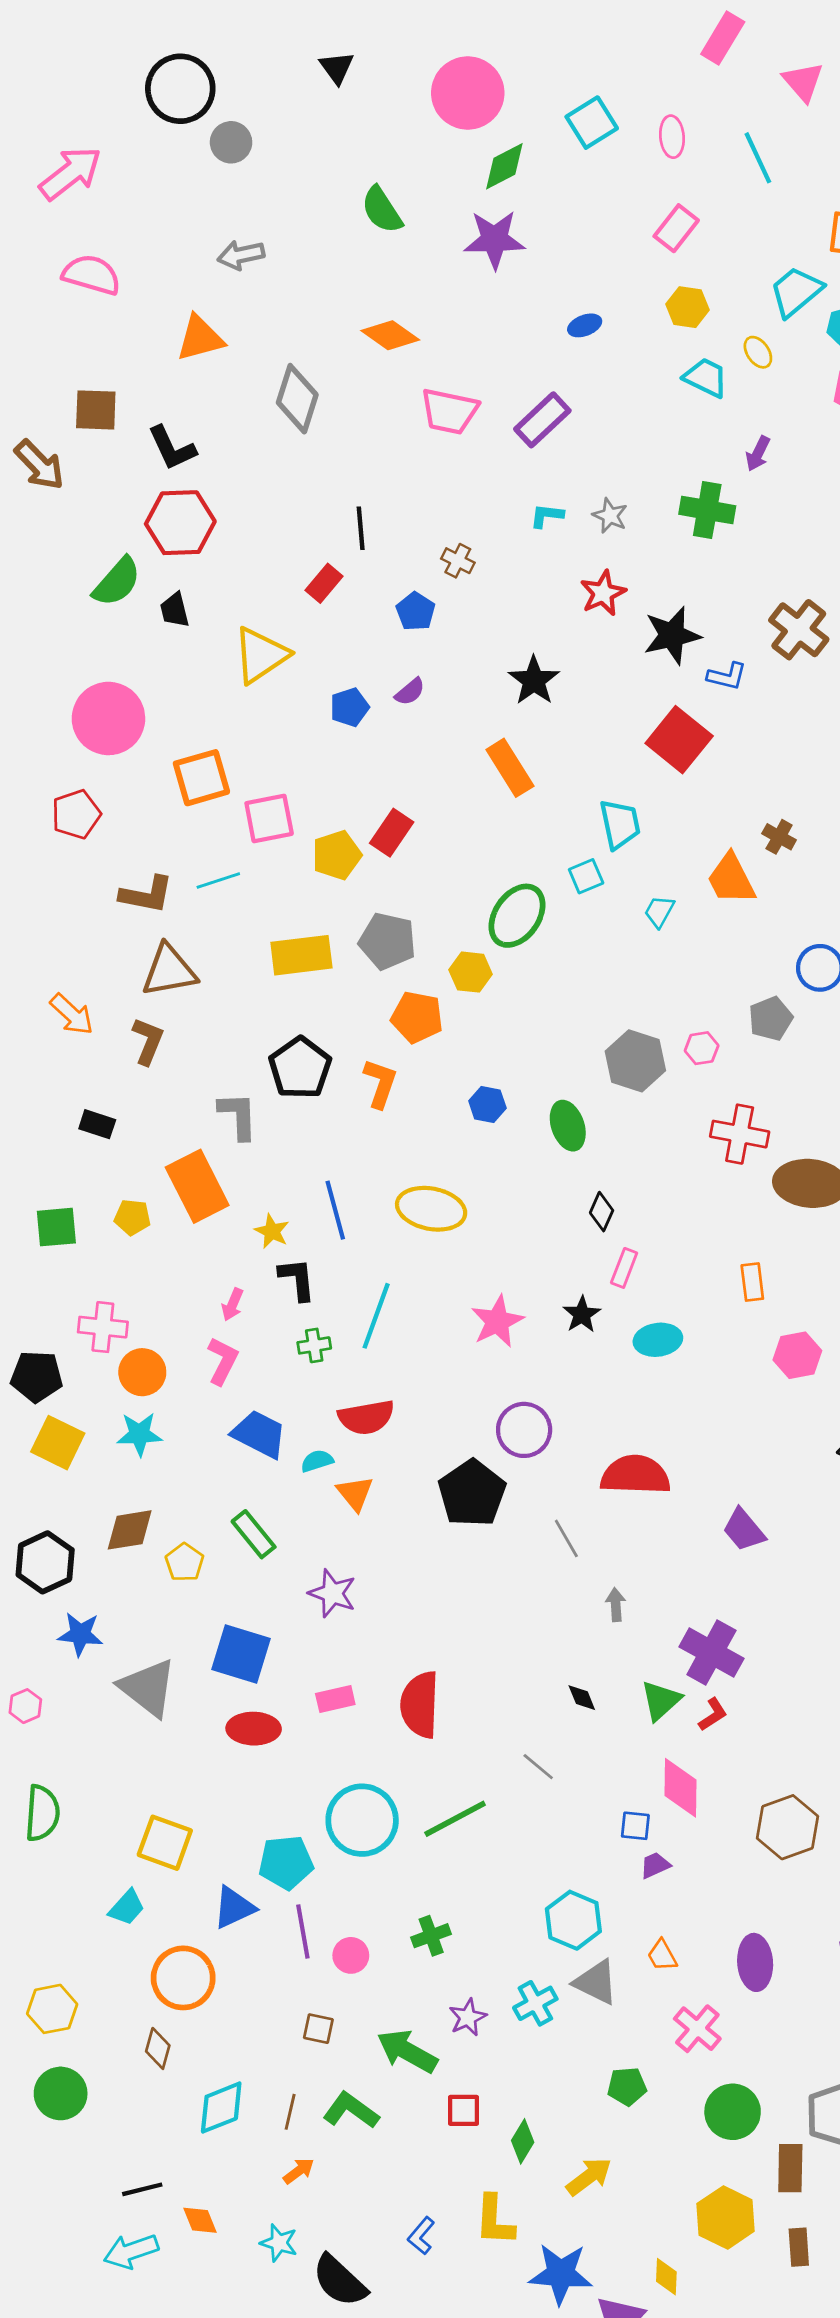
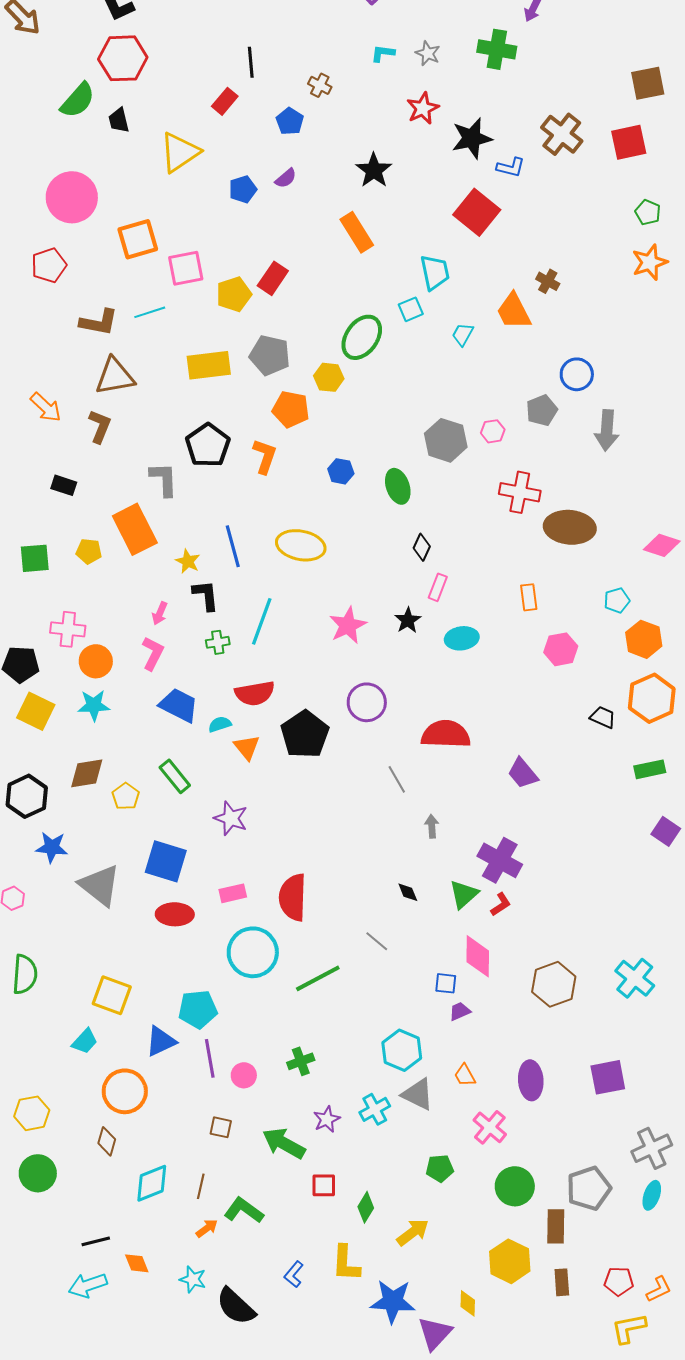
black pentagon: (472, 1493) -> (305, 734), moved
cyan circle: (362, 1820) -> (253, 952), moved
green L-shape: (351, 2110) -> (244, 1210), moved

